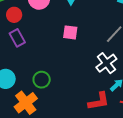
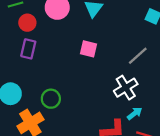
purple rectangle: (17, 38) -> (28, 49), turned 36

